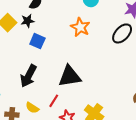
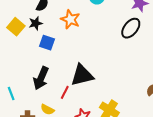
orange star: (80, 27) -> (70, 19), moved
red line: (54, 101) -> (65, 92), moved

